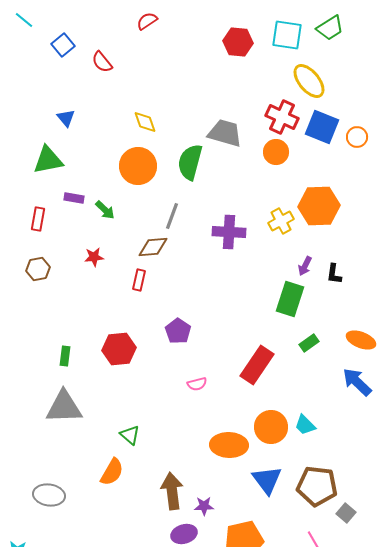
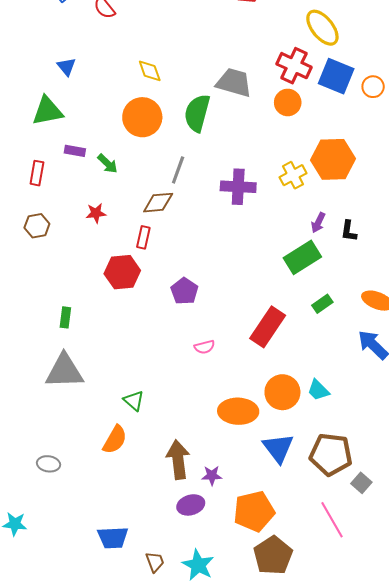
green rectangle: (290, 299) -> (302, 257), turned 40
red hexagon: (119, 349) -> (122, 272), moved
gray ellipse: (49, 495) -> (49, 464), size x0.7

